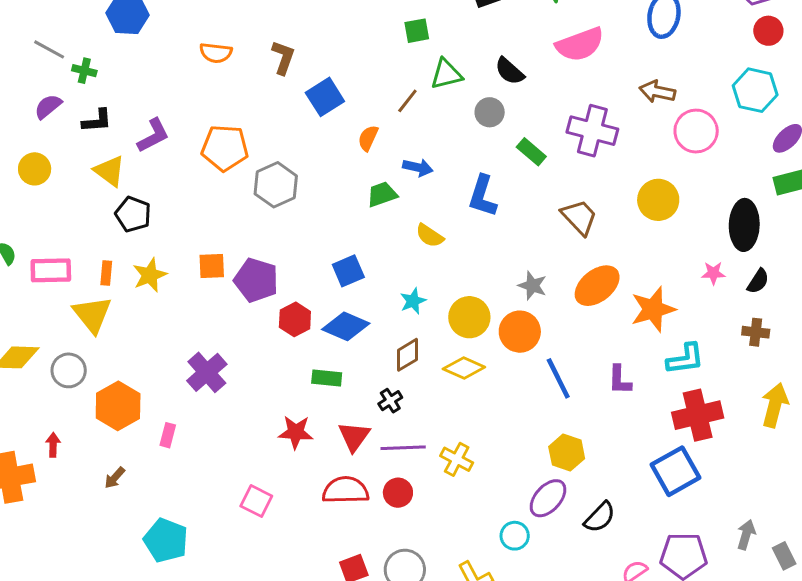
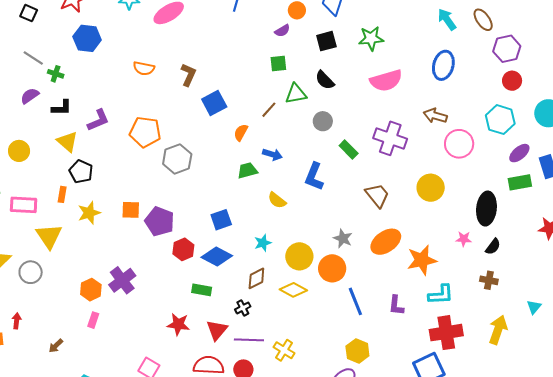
black semicircle: (510, 71) -> (325, 80), moved
yellow circle: (35, 169) -> (19, 151), moved
orange rectangle: (106, 273) -> (62, 194), moved
orange hexagon: (118, 406) -> (91, 290), moved, size x0.7

